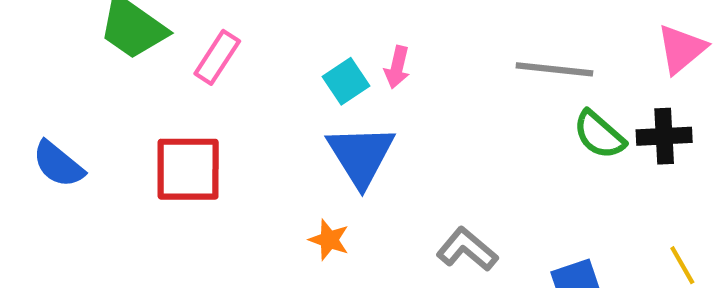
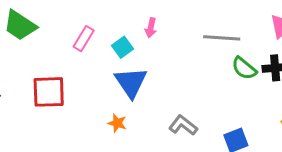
pink rectangle: (217, 57) -> (84, 39), moved
pink arrow: (397, 67) -> (151, 28), moved

